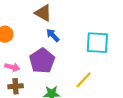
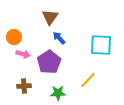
brown triangle: (43, 13) -> (50, 17), turned 36
pink arrow: (12, 67) -> (23, 54), moved

